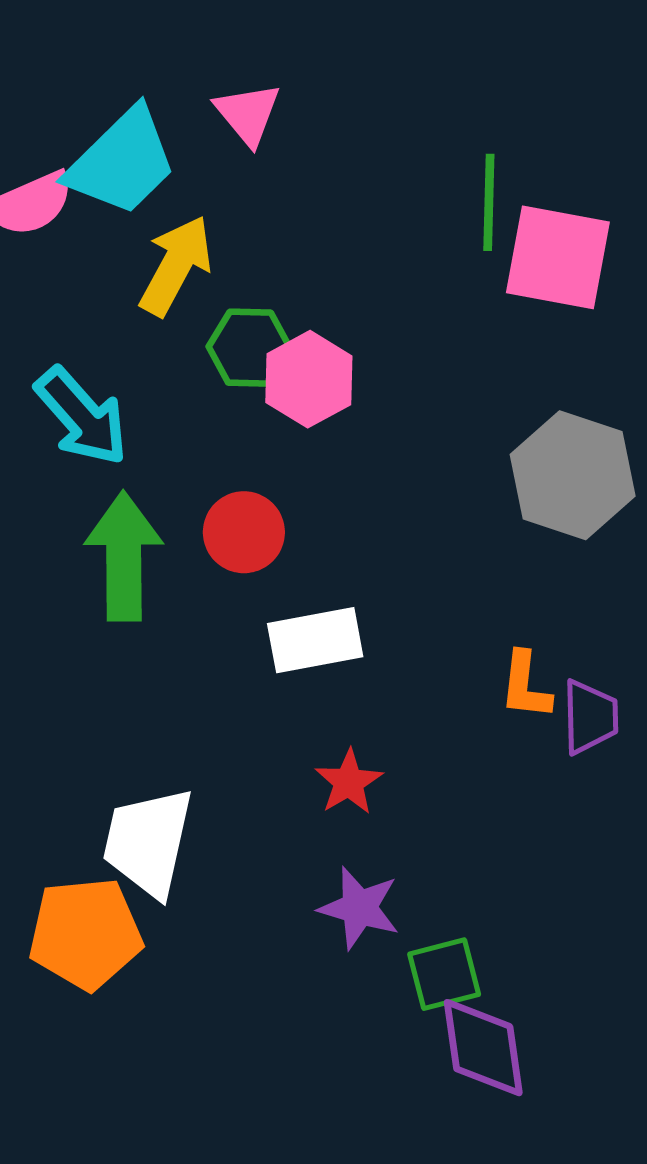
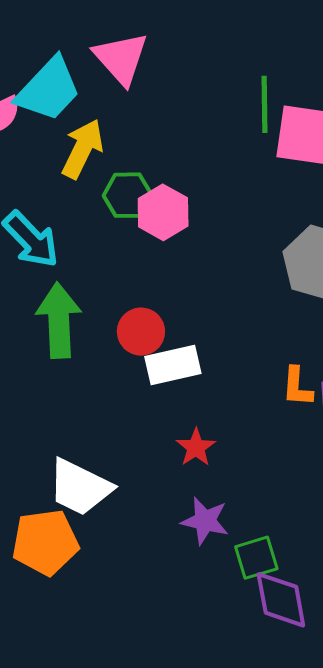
pink triangle: (248, 114) -> (121, 58), size x1.4
red circle: (244, 532) -> (141, 332), moved
white trapezoid: (148, 842) -> (80, 487), turned -74

